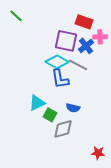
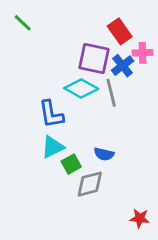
red rectangle: (84, 22) -> (120, 31), turned 36
gray line: (78, 65) -> (111, 93), turned 48
blue L-shape: (60, 79) -> (51, 114), moved
green square: (50, 115) -> (71, 164), turned 32

